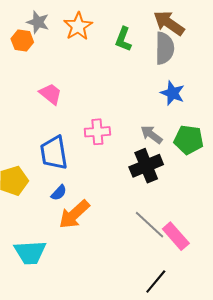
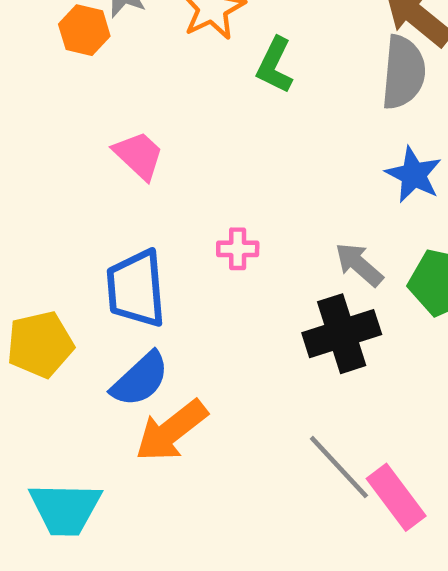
green L-shape: (123, 39) -> (275, 65), moved
pink cross: (97, 132) -> (238, 249), size x0.7
blue semicircle: (59, 193) -> (140, 379), size x1.6

